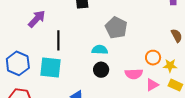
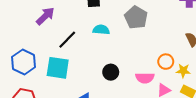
gray pentagon: (116, 28) -> (136, 18), moved
black line: (58, 40) -> (67, 40), turned 42
cyan semicircle: (100, 50) -> (101, 30), moved

